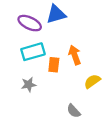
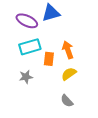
yellow semicircle: (92, 81) -> (69, 74), moved

